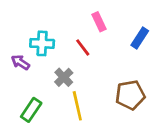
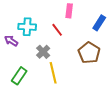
pink rectangle: (99, 22) -> (69, 11), turned 32
brown pentagon: (130, 95) -> (89, 53), moved, turned -30

